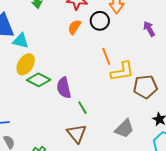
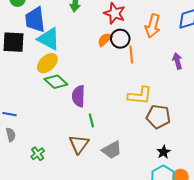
black circle: (100, 21) -> (120, 39), moved
cyan triangle: (21, 41) -> (49, 39), size x1.4
orange line: (106, 56) -> (131, 55), moved
gray trapezoid: (124, 129) -> (112, 150), moved

